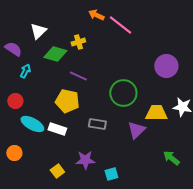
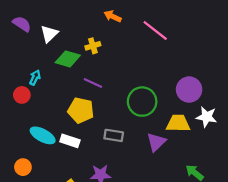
pink line: (120, 25) -> (155, 31), moved
purple semicircle: (13, 49) -> (22, 24), moved
purple circle: (166, 66) -> (189, 90), moved
red circle: (15, 101) -> (22, 95), moved

